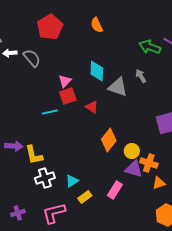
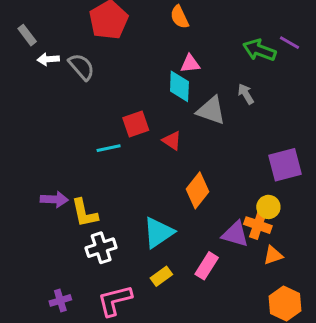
pink triangle: (65, 81) -> (190, 64), moved, turned 40
yellow circle: (132, 151) -> (268, 207), moved
cyan triangle: (72, 181) -> (158, 233), moved, size x1.6

